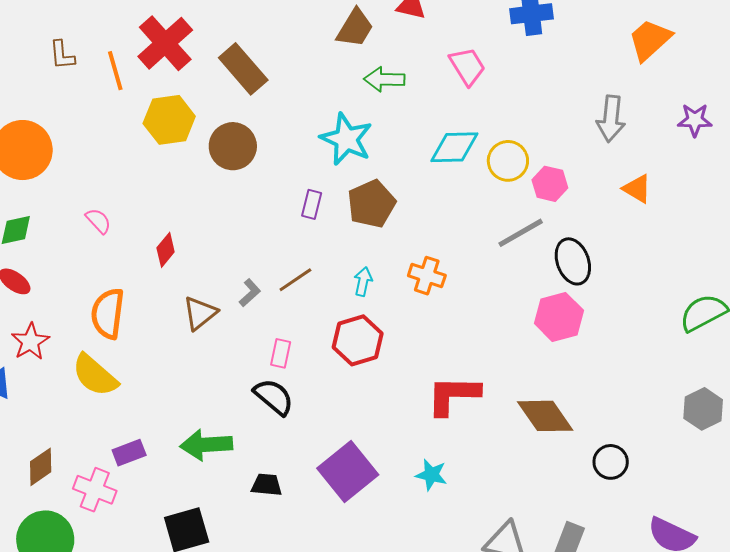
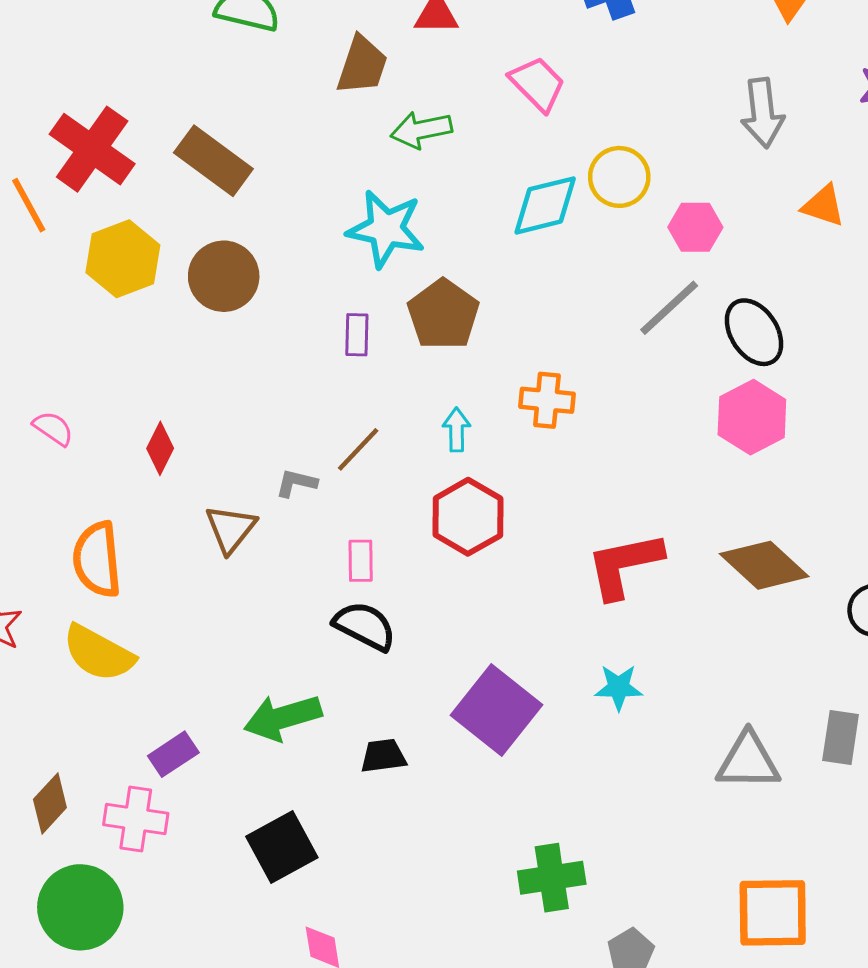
yellow circle: (508, 161) -> (619, 177), moved
gray L-shape: (250, 293) -> (296, 483), turned -112

